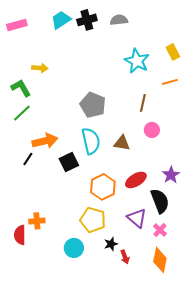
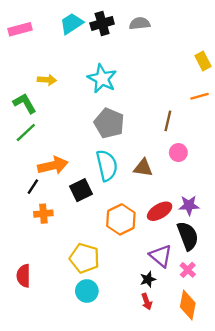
cyan star: (137, 61) -> (102, 79), moved
purple star: (171, 175) -> (189, 205), moved, turned 30
yellow pentagon: (93, 220) -> (84, 258), moved
orange cross: (37, 221) -> (43, 214), moved
black star: (111, 244) -> (148, 279), moved

